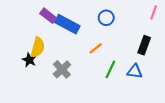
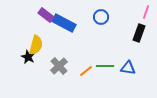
black rectangle: (144, 45) -> (139, 33), moved
orange line: (96, 48) -> (86, 71), moved
green line: (110, 69) -> (105, 66), turned 66

